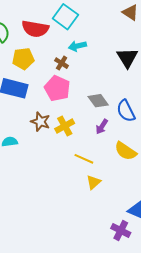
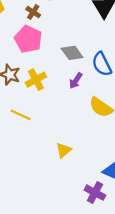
yellow line: (84, 159) -> (21, 115), moved
yellow triangle: (94, 182) -> (64, 150), moved

